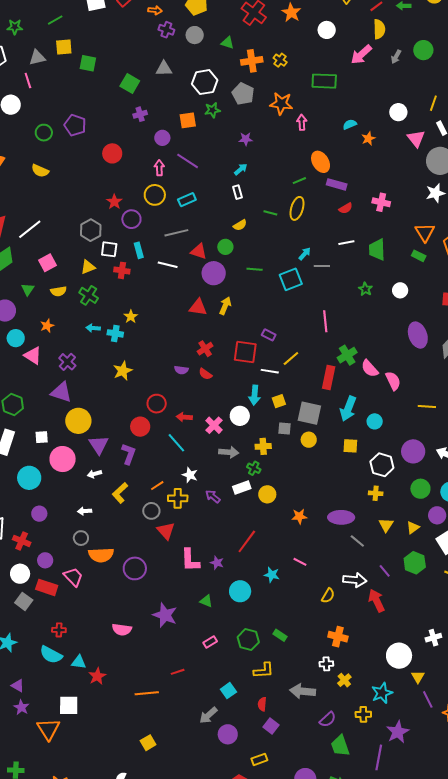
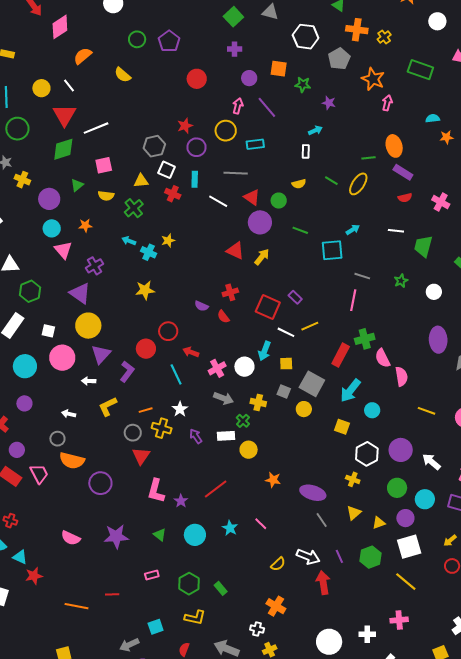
green star: (212, 110) -> (303, 85), moved
gray line: (322, 266) -> (362, 276), moved
purple star: (165, 615) -> (116, 536), turned 30

